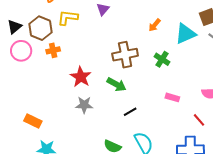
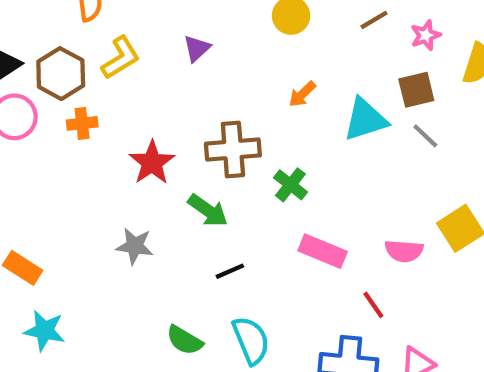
yellow L-shape: (68, 18) -> (121, 58), turned 135
green cross: (162, 59) -> (290, 185), moved
red star: (81, 77) -> (152, 163), moved
pink rectangle: (172, 97) -> (323, 251), size x1.5

